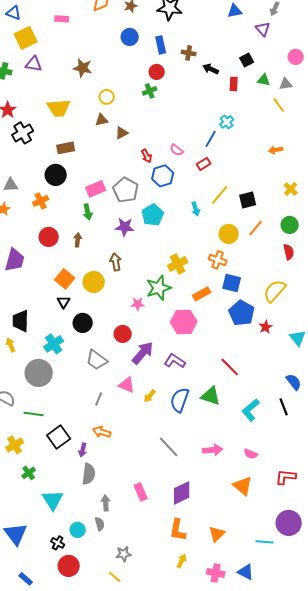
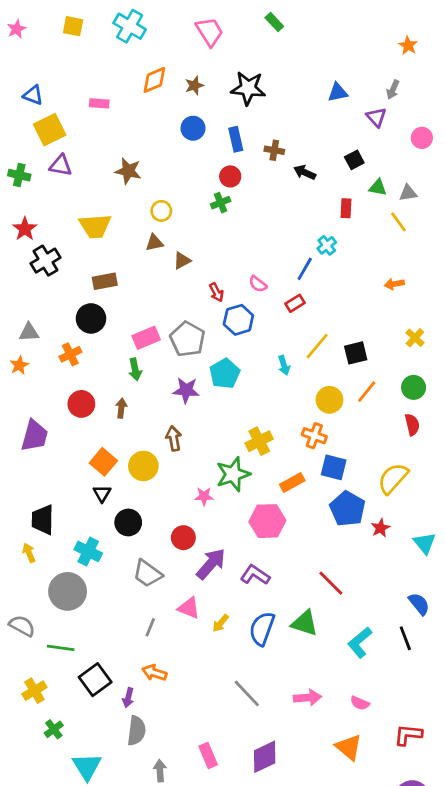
pink circle: (296, 57) -> (422, 138), moved
red rectangle: (234, 84) -> (346, 208), moved
cyan cross: (54, 344) -> (88, 551), turned -30

